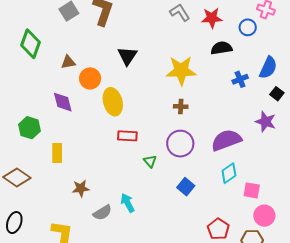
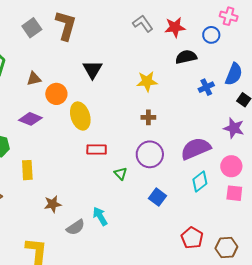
yellow star: (181, 71) -> (147, 81), size x0.7
purple diamond: (63, 102) -> (30, 119), turned -50
pink square: (252, 190) -> (234, 193), moved
pink circle: (264, 216) -> (231, 166), moved

